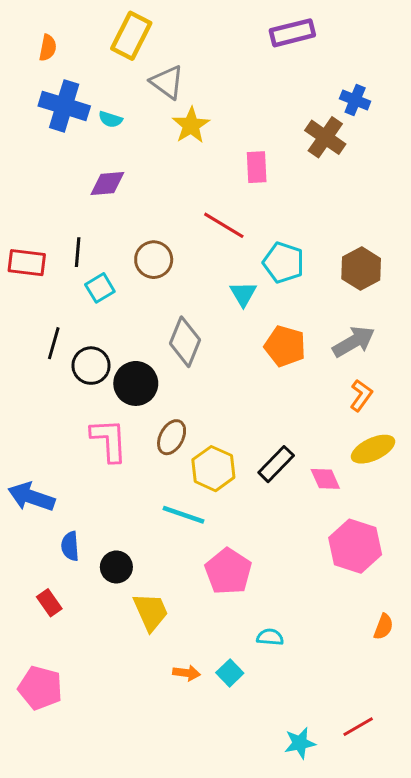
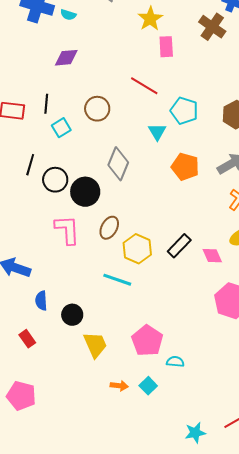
yellow star: (191, 125) -> (150, 19), moved
pink pentagon: (228, 571) -> (147, 341), moved

